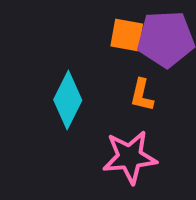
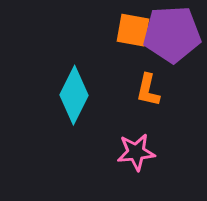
pink star: (130, 157) -> (136, 152), size x0.7

